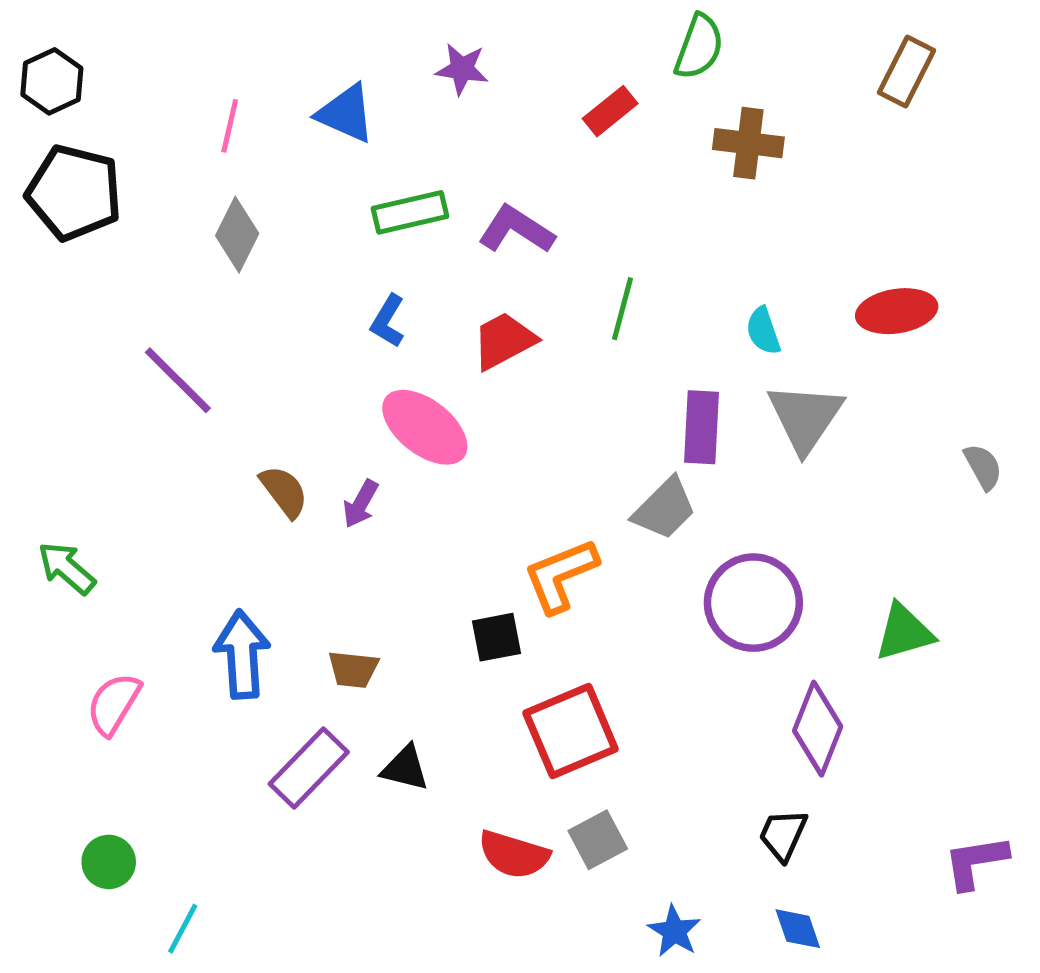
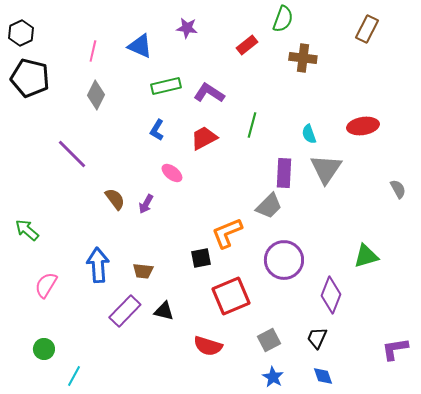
pink ellipse: (425, 427) -> (172, 173), size x0.6
purple circle: (753, 603) -> (284, 260), moved
gray square: (598, 840) -> (269, 340), moved

